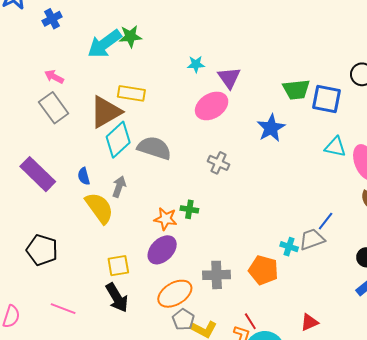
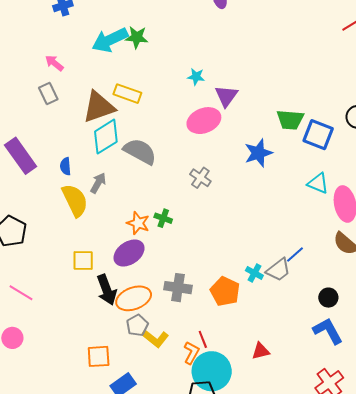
gray rectangle: (54, 108) -> (48, 93), size x0.7
gray trapezoid: (312, 239) -> (278, 270), turned 152
black arrow: (117, 298) -> (107, 290), moved

